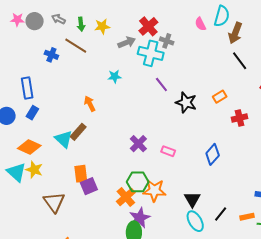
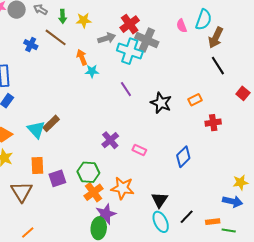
gray cross: (167, 41) -> (147, 40), size x1.6
purple line: (161, 85) -> (126, 89), moved
orange arrow: (90, 104) -> (82, 57), moved
orange rectangle: (81, 174) -> (37, 166), moved
green hexagon: (138, 182) -> (88, 172), moved

